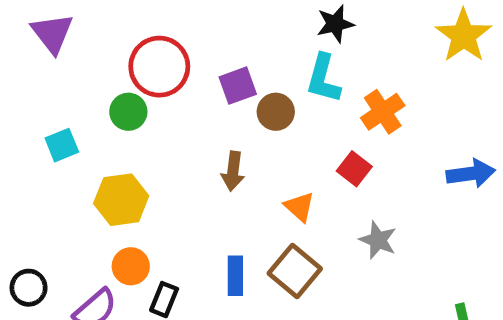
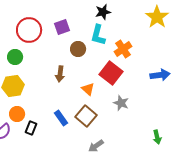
purple square: (238, 86) -> (62, 27), moved
green circle: (128, 112) -> (15, 57), moved
red square: (354, 169) -> (111, 73), size x1.6
blue rectangle: (235, 276) -> (61, 118), turned -35

